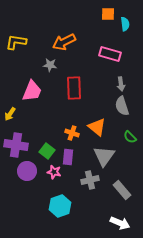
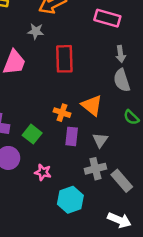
gray triangle: (104, 156) -> (100, 140), size x0.6
purple rectangle: (68, 157) -> (72, 136), moved
pink star: (54, 172) -> (43, 172), moved
gray cross: (90, 180) -> (95, 169), moved
cyan hexagon: (60, 206) -> (70, 200), moved

